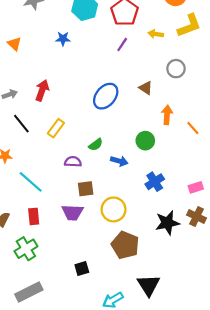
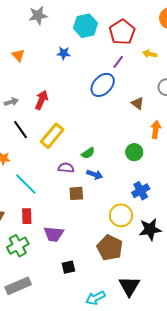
blue ellipse: (106, 96) -> (103, 85), moved
yellow rectangle: (56, 128) -> (52, 136), size x1.4
blue arrow: (119, 161) -> (95, 175), moved
yellow circle: (114, 209) -> (121, 215), moved
purple trapezoid: (73, 212) -> (54, 234), moved

